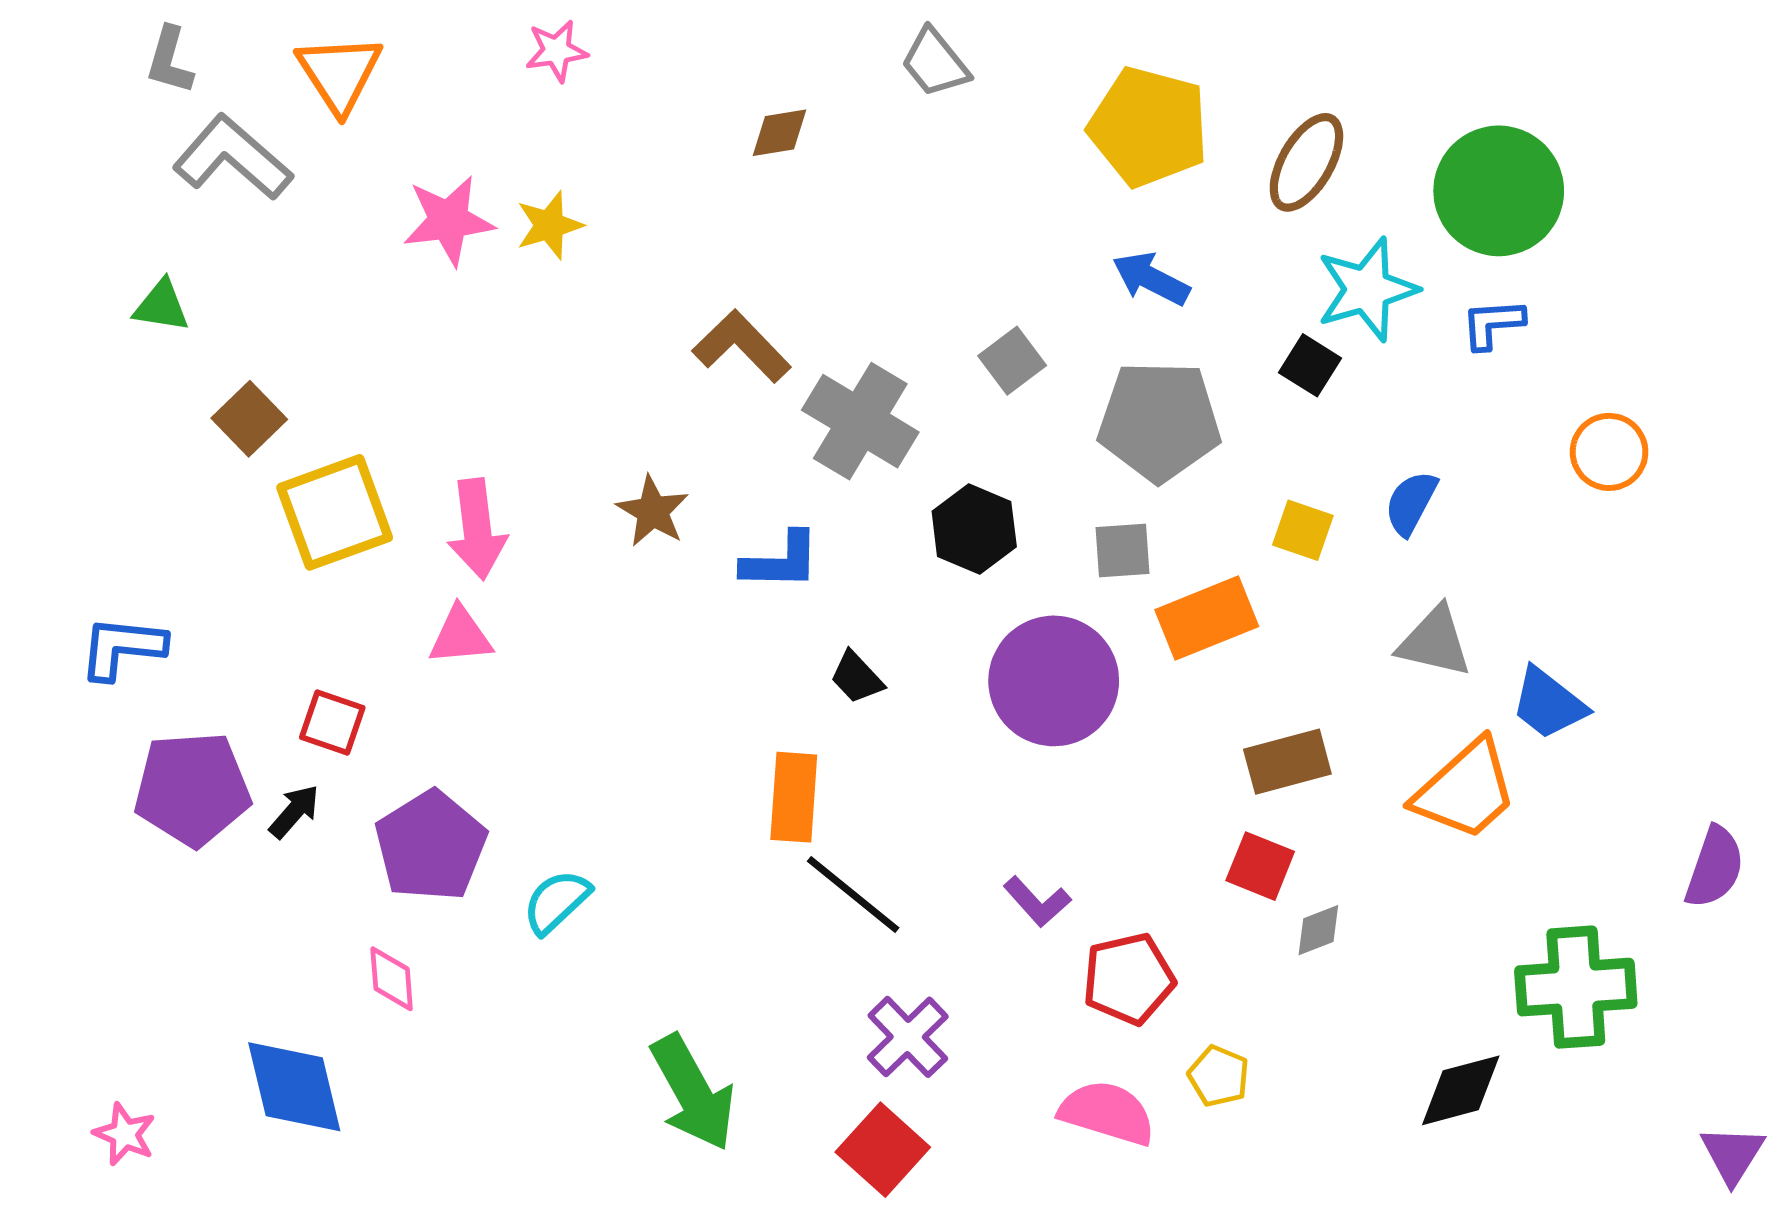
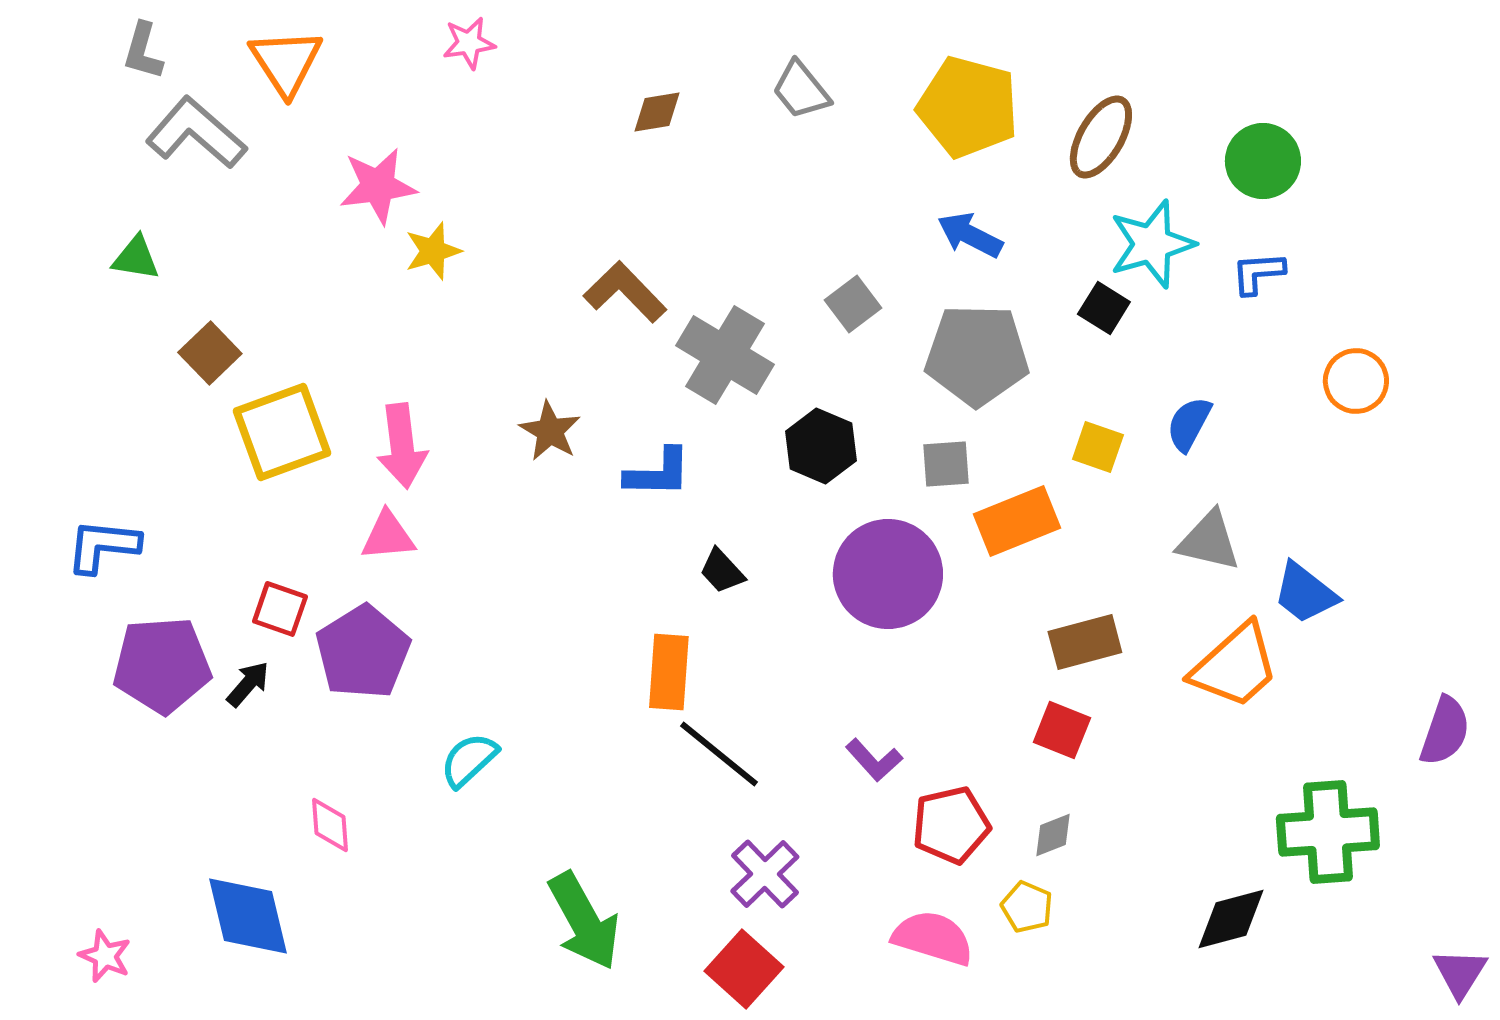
gray trapezoid: (935, 63) -> (801, 90), moved
green circle: (1499, 191) -> (1263, 161), size x0.7
yellow star: (549, 225) -> (433, 251), moved
purple pentagon: (431, 846) -> (363, 652), moved
gray diamond: (1318, 930) -> (1053, 835), moved

